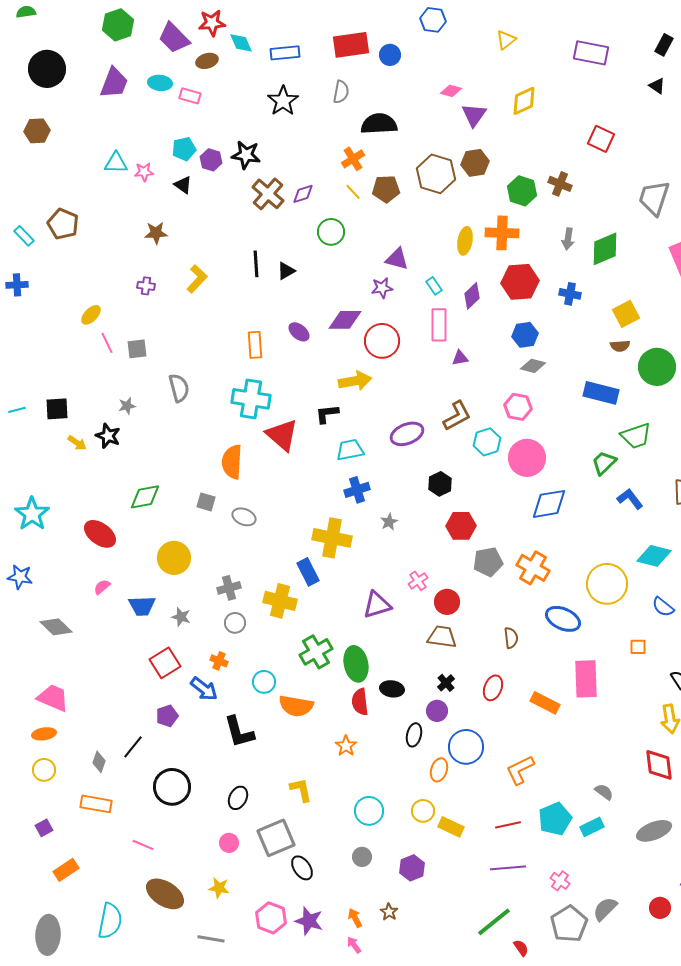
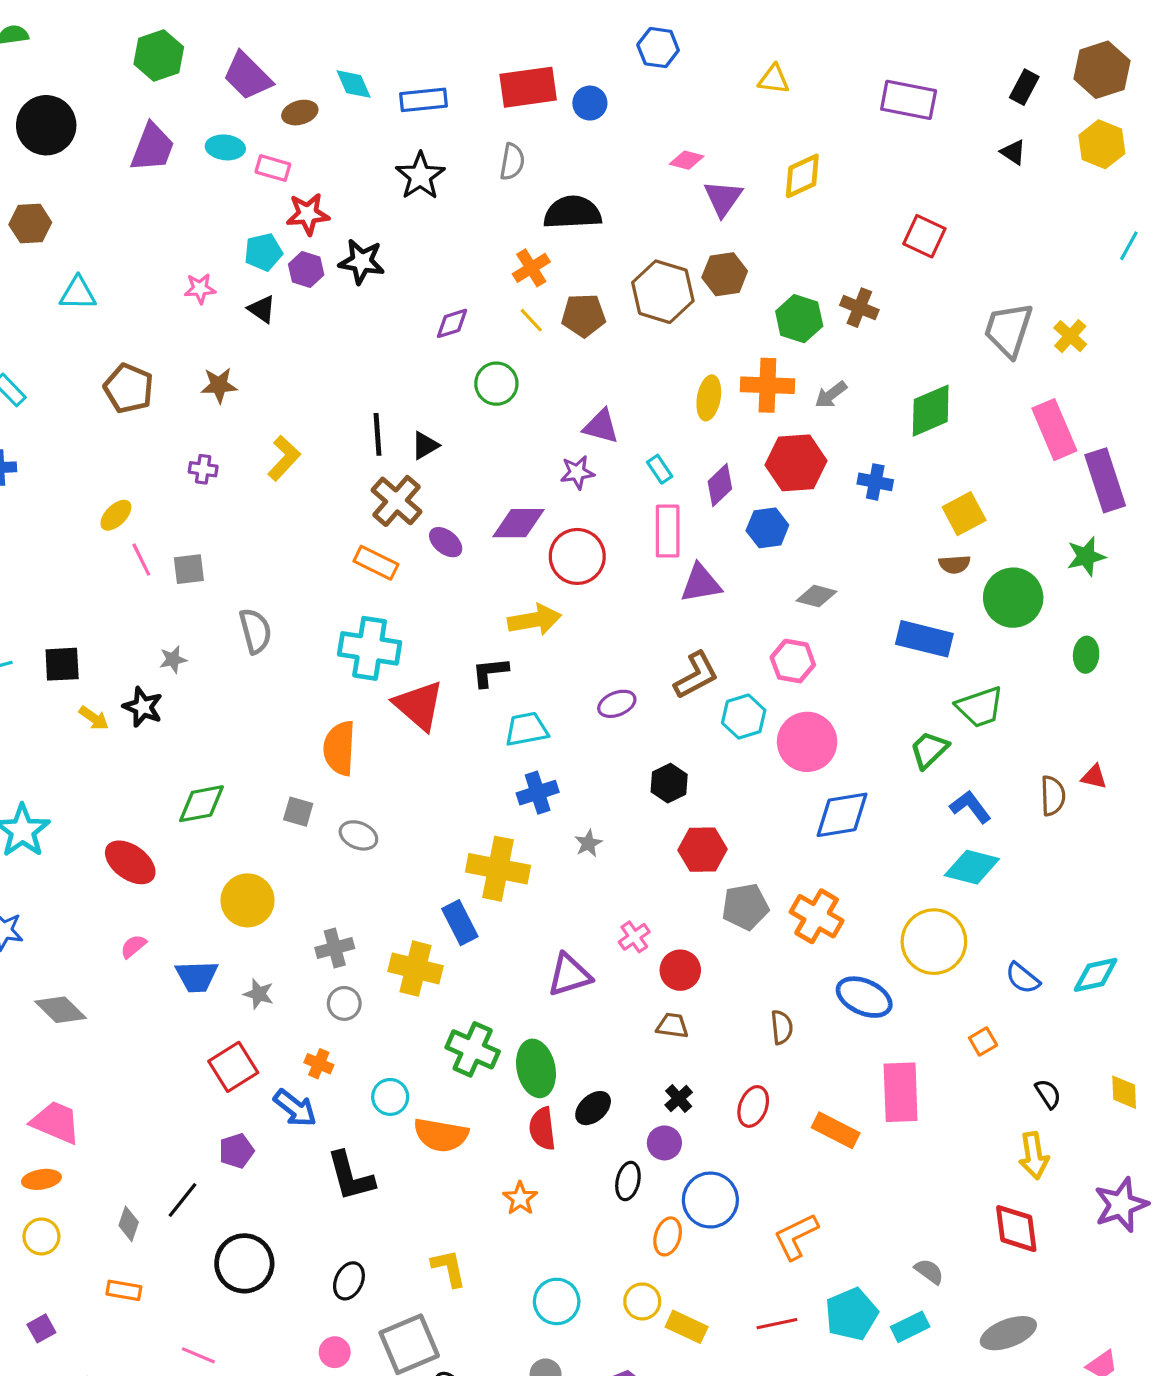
red star: (212, 23) -> (308, 214), moved
yellow triangle: (506, 40) -> (774, 79), turned 45
cyan triangle: (116, 163) -> (78, 293), moved
brown cross: (268, 194) -> (397, 501), moved
brown pentagon: (63, 224) -> (129, 388), moved
gray arrow: (568, 239) -> (831, 395), moved, turned 45
blue hexagon: (525, 335) -> (767, 528), moved
orange rectangle: (255, 345) -> (376, 563), turned -60
purple triangle: (460, 358) -> (701, 583), size x1.6
purple ellipse: (407, 434) -> (617, 704), size x0.7
cyan diamond: (654, 556) -> (972, 867), moved
brown trapezoid: (442, 637) -> (672, 1026), size x0.7
orange square: (638, 647) -> (983, 1041), turned -30
green cross: (316, 652) -> (473, 1049), turned -36
black ellipse: (392, 689) -> (593, 1108), turned -50
orange rectangle: (96, 804) -> (124, 1290), size x0.7

